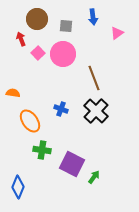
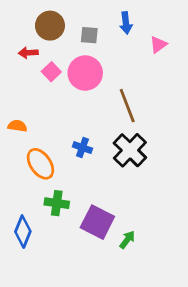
red arrow: (21, 39) -> (28, 53), turned -72
blue diamond: (18, 187) -> (23, 232), moved

